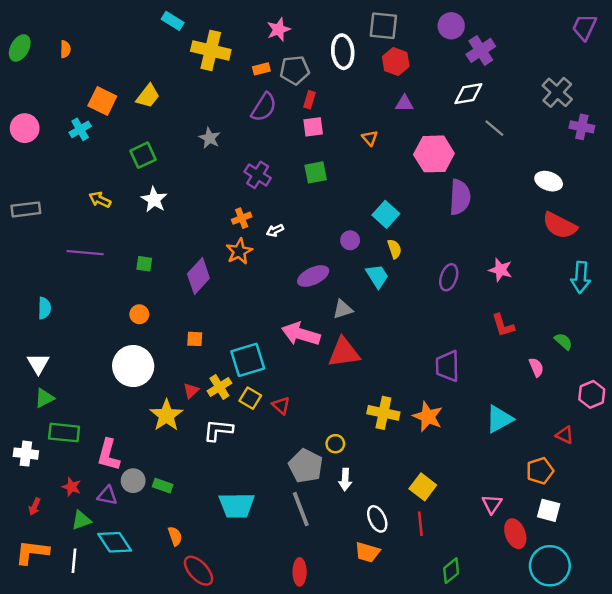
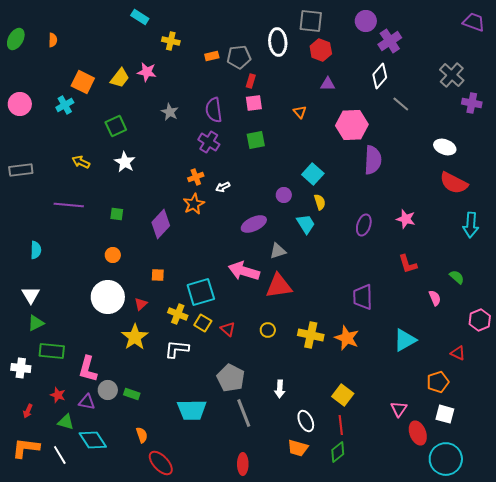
purple trapezoid: (584, 27) -> (474, 22), turned 85
pink star: (279, 29) -> (147, 72), moved, turned 30
yellow cross: (211, 50) -> (171, 41), size x0.6
white diamond: (468, 94) -> (380, 76), turned -40
purple semicircle: (264, 107) -> (214, 110), moved, turned 140
yellow cross: (219, 387) -> (178, 314), turned -36
red triangle: (191, 391) -> (141, 304), moved
yellow circle: (335, 444) -> (268, 330), moved
gray pentagon: (306, 466) -> (231, 378), moved
green triangle: (81, 520) -> (66, 422), turned 36
white line: (74, 561) -> (60, 455), turned -36
green diamond: (451, 571) -> (338, 452), moved

